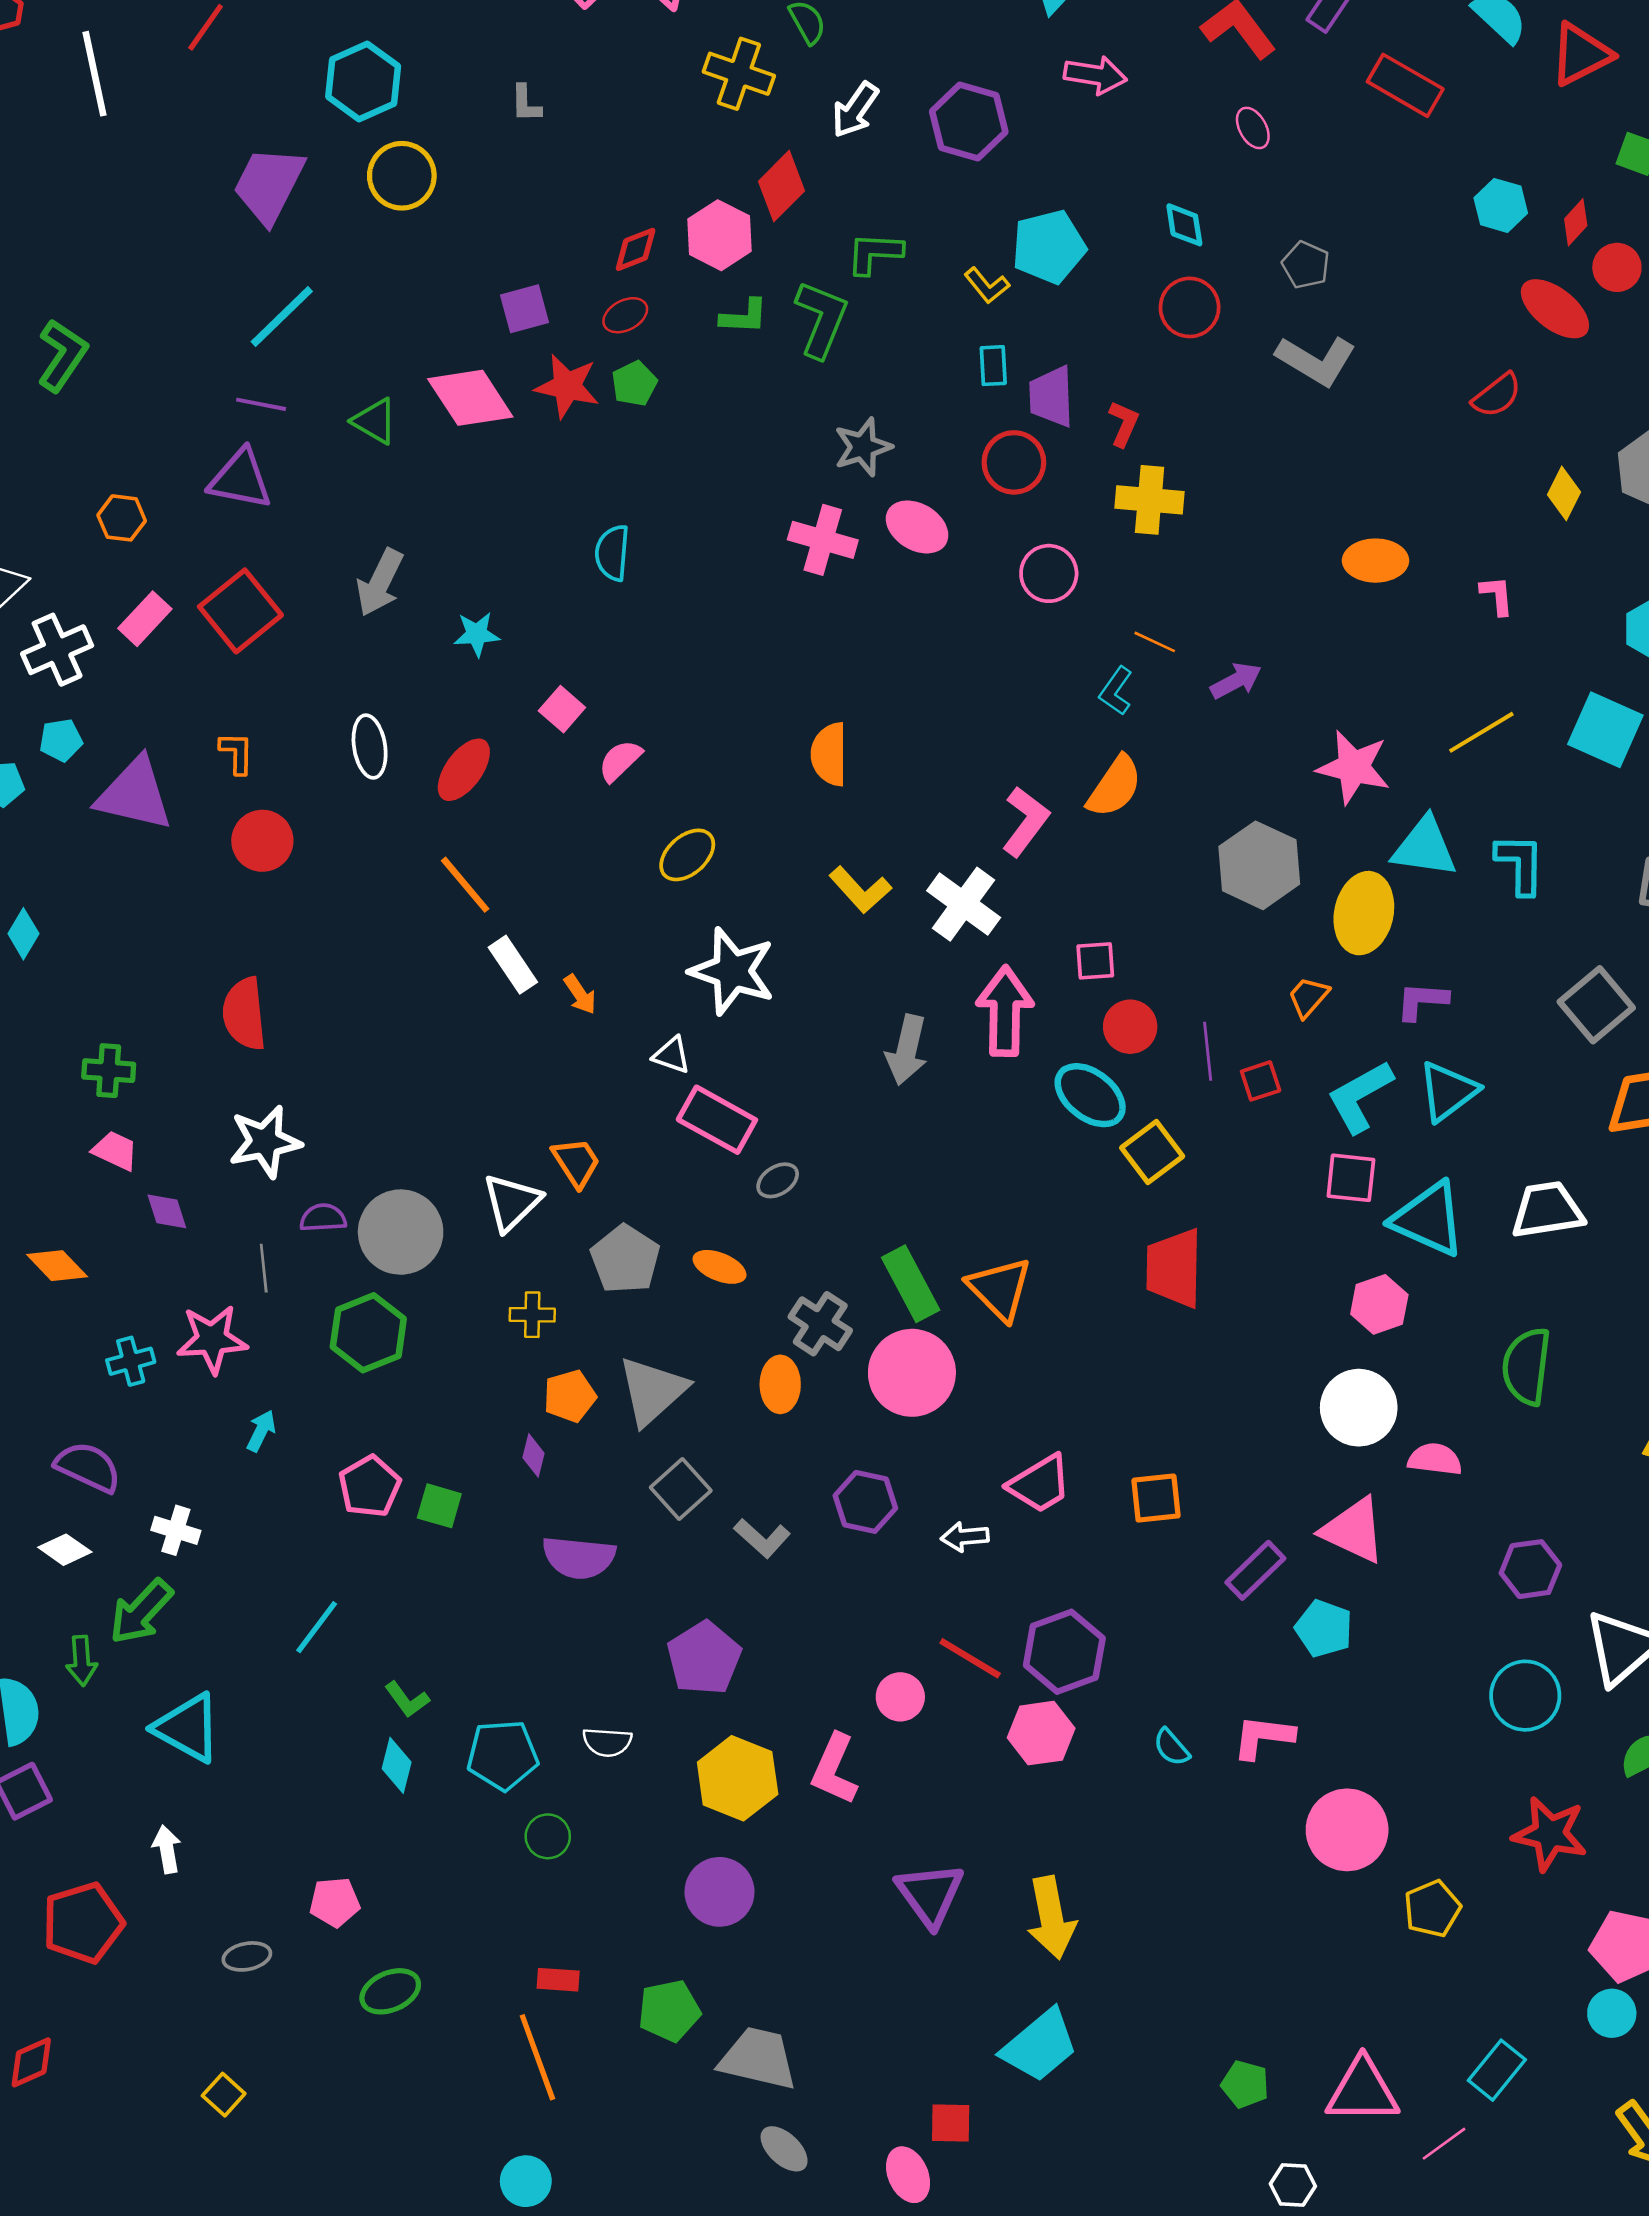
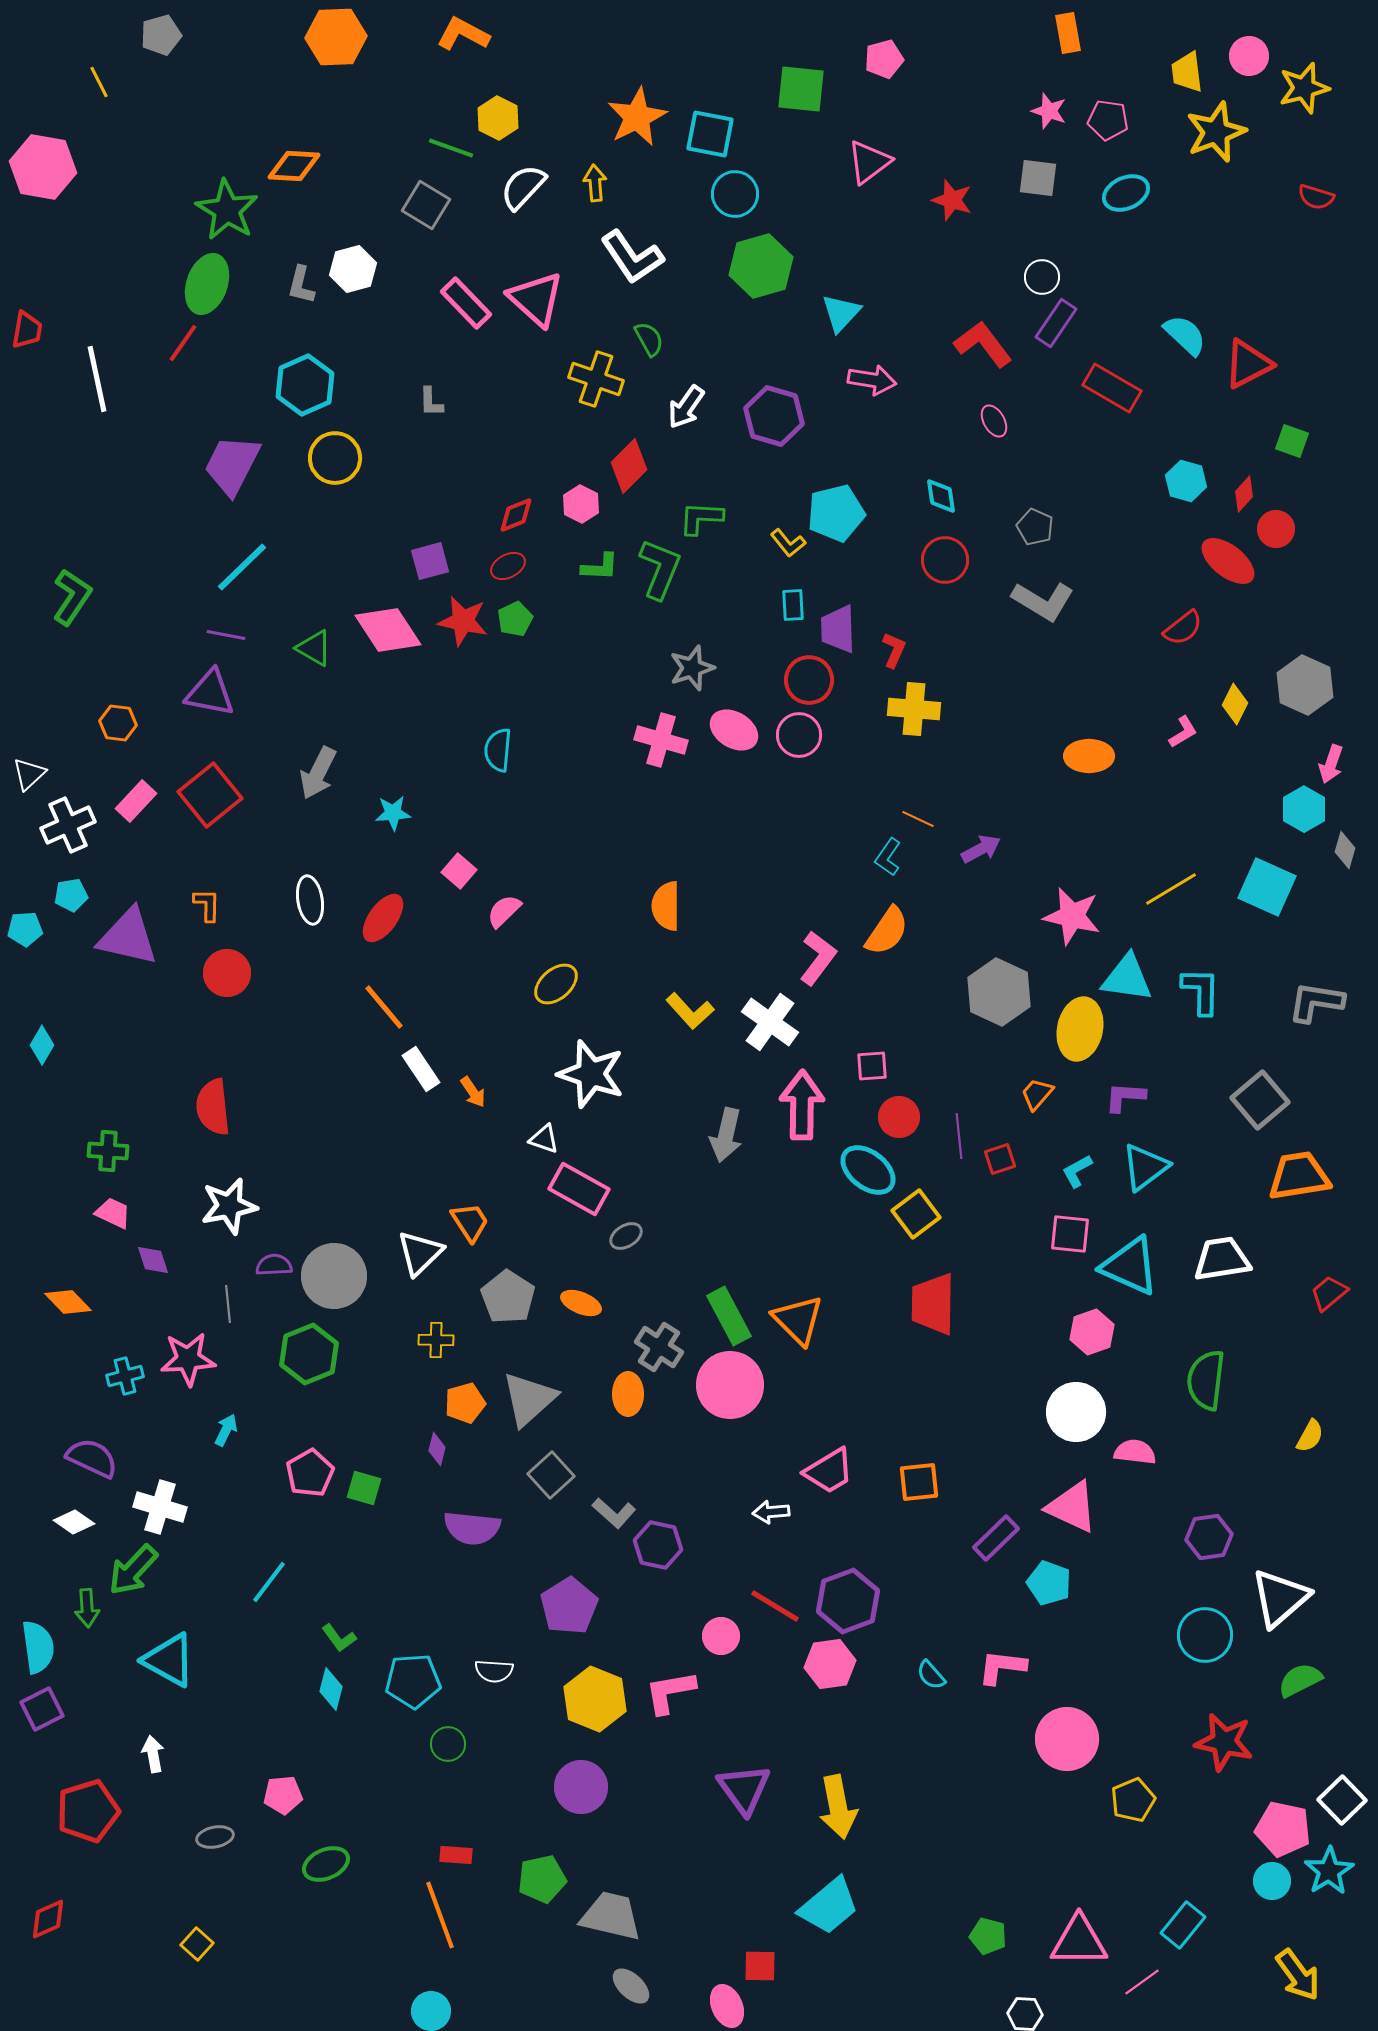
pink hexagon: (720, 235) -> (581, 504), size x0.7
pink circle: (1049, 573) -> (799, 735), moved
pink L-shape: (1497, 595) -> (1183, 732), moved, turned 64
cyan L-shape: (1360, 1096) -> (1077, 1171), size x0.6
purple hexagon: (865, 1502) -> (658, 1545), moved
white cross: (176, 1530) -> (160, 1507), size x1.4
pink L-shape: (834, 1769) -> (670, 1692), turned 56

